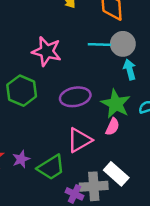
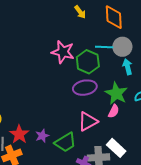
green hexagon: (22, 91) -> (88, 62), moved

